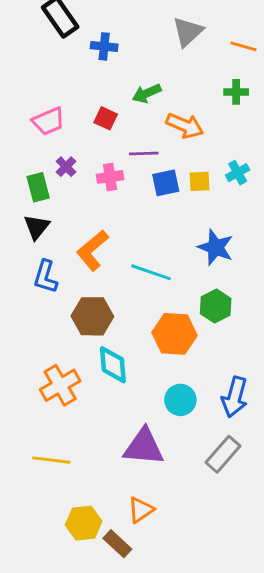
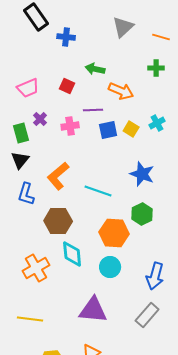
green arrow: (147, 93) -> (95, 69), turned 36
yellow square: (199, 181) -> (131, 129), turned 35
cyan circle: (180, 400) -> (110, 267), moved

